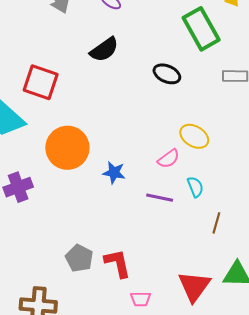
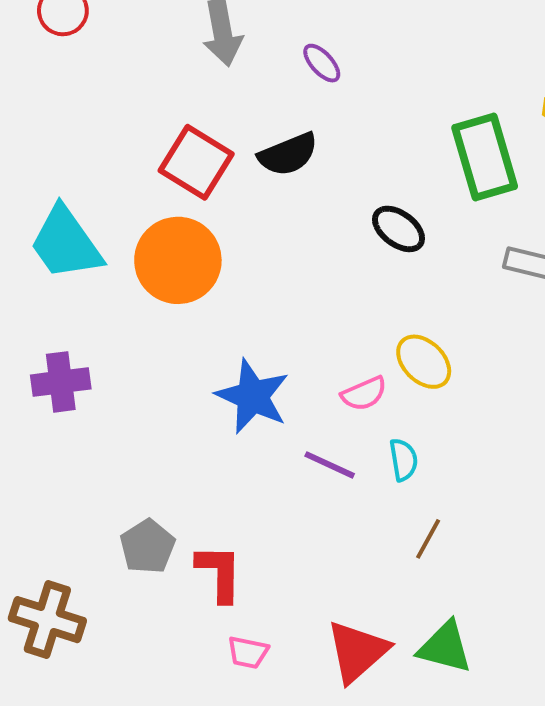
red square: (41, 82) -> (196, 162), moved
orange circle: (67, 148) -> (178, 260), moved
blue star: (114, 173) -> (253, 396), size x1.6

